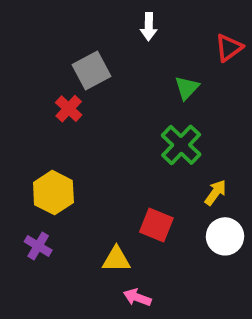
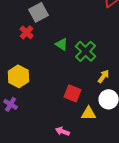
green triangle: (187, 88) -> (62, 44), moved, turned -40
yellow triangle: (116, 259) -> (89, 113), moved

